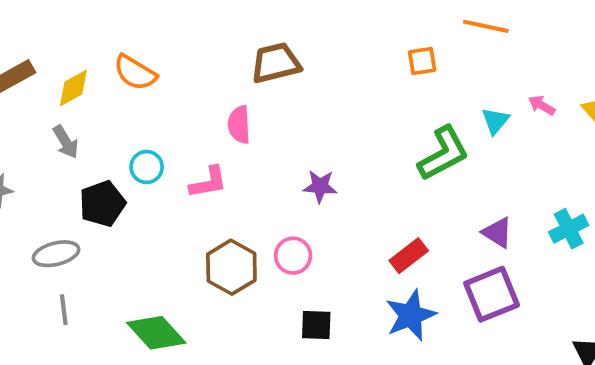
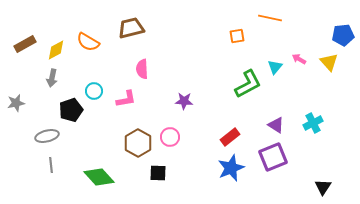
brown trapezoid: (276, 63) -> (131, 28), moved
gray arrow: (66, 142) -> (52, 78), turned 42
black square: (316, 325) -> (158, 173), moved

